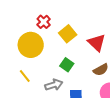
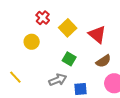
yellow circle: (31, 45) -> (32, 42), size x0.6
yellow line: (25, 76) -> (15, 77), moved

